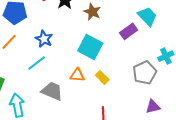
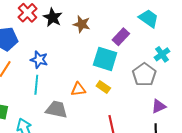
cyan trapezoid: (147, 16) -> (149, 18), moved
cyan square: (90, 47) -> (105, 59), moved
cyan line: (37, 63) -> (36, 85), turned -36

